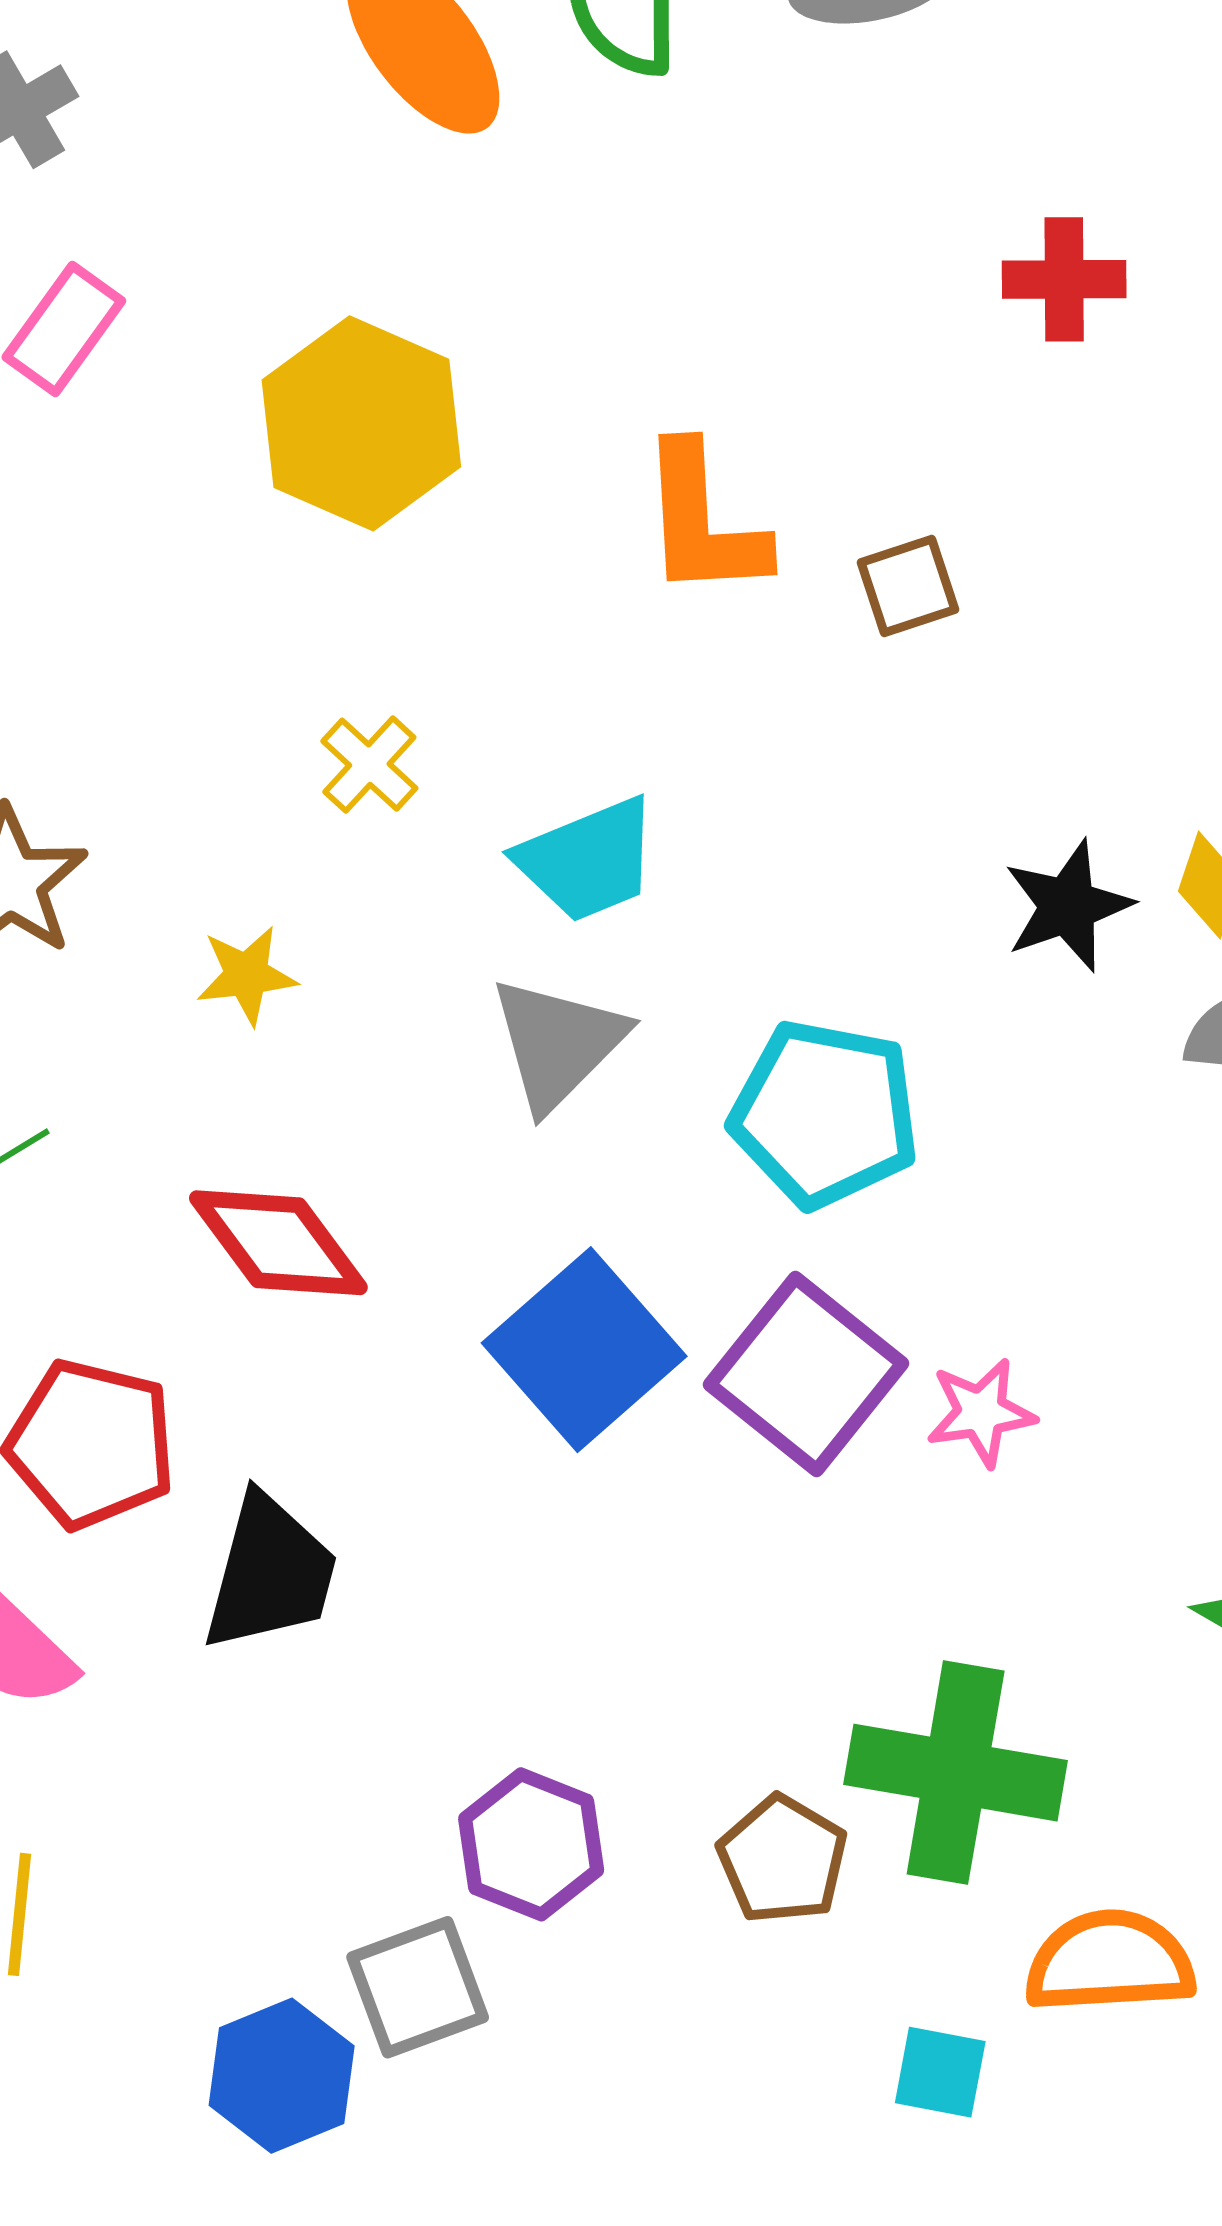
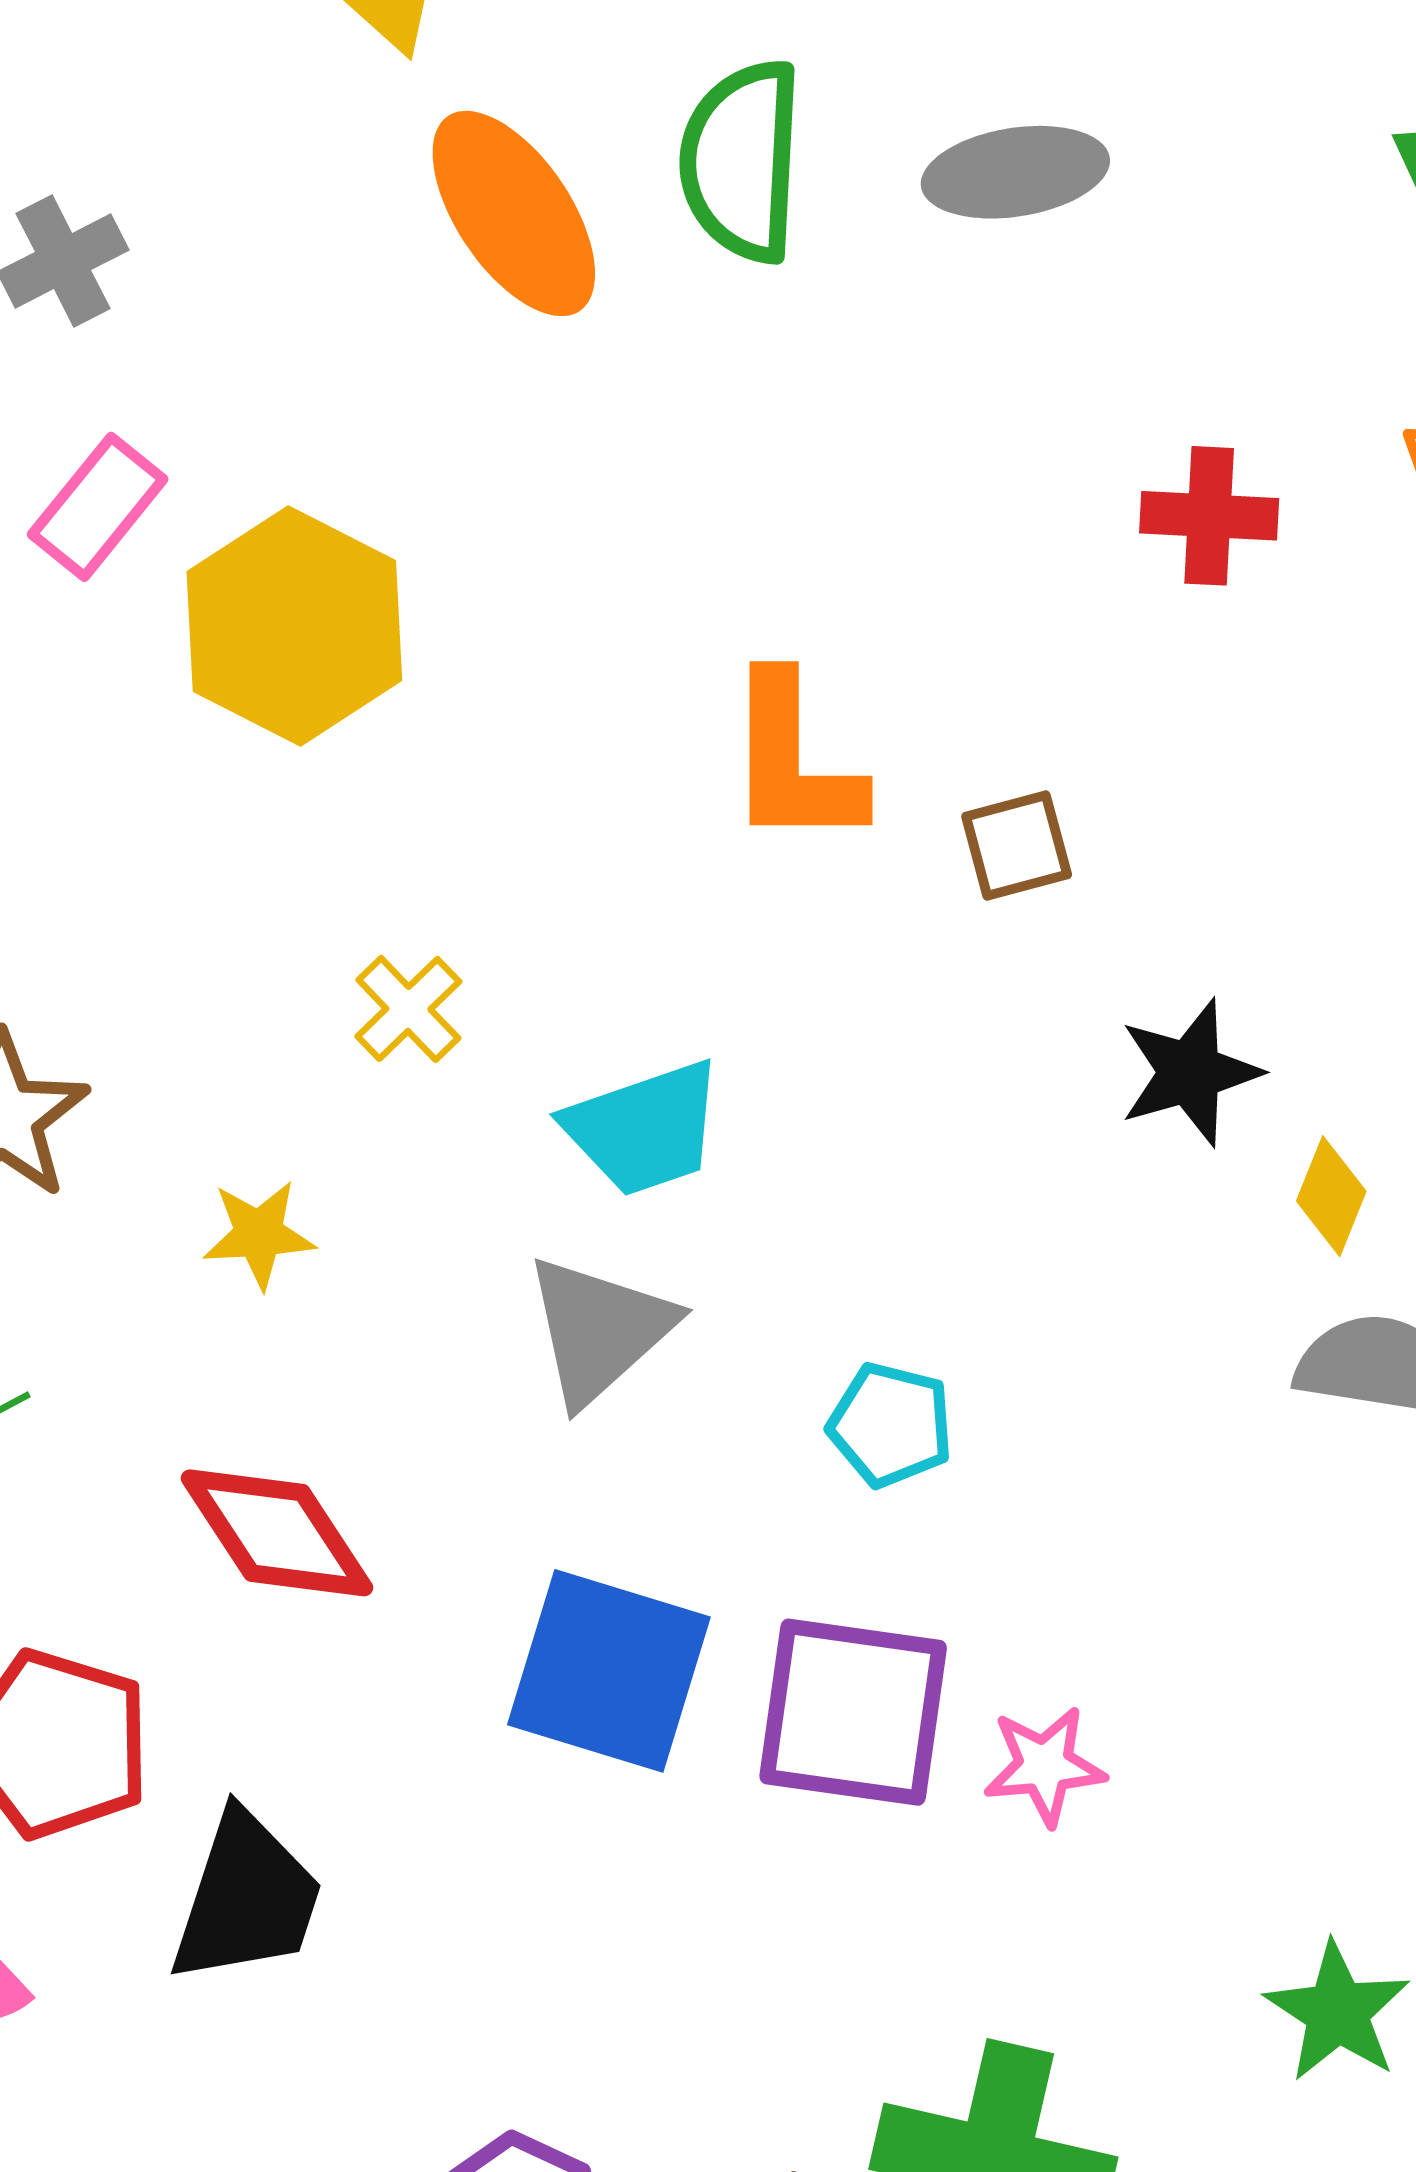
yellow hexagon: (361, 423) -> (294, 626), moved
black star: (1068, 906) -> (1190, 1072), moved
cyan pentagon: (825, 1114) -> (891, 1425), size x0.6
blue square: (584, 1350) -> (609, 1671), turned -35
purple square: (806, 1374) -> (853, 1712), turned -34

